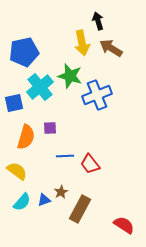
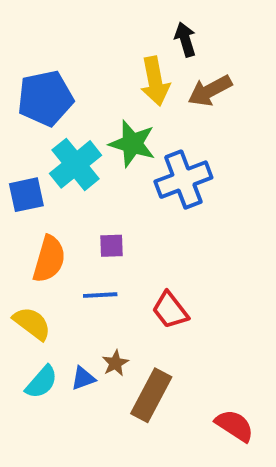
brown arrow: (111, 48) -> (210, 91), turned -60
purple square: (50, 128) -> (112, 246), moved
blue line: (65, 156) -> (100, 295), moved

